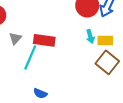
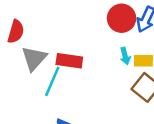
gray triangle: (15, 38) -> (34, 58), size x1.6

